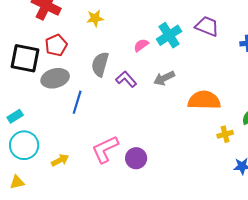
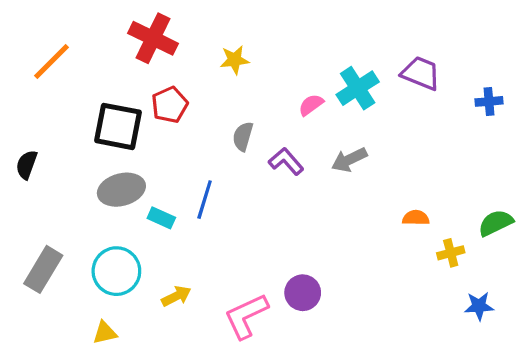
gray semicircle: (100, 64) -> (243, 136), size x0.7
gray ellipse: (55, 78) -> (121, 190), moved
orange semicircle: (204, 100) -> (416, 218), moved, size x0.5
cyan rectangle: (15, 116) -> (161, 218), moved, turned 56
pink L-shape: (105, 149) -> (246, 316), moved

